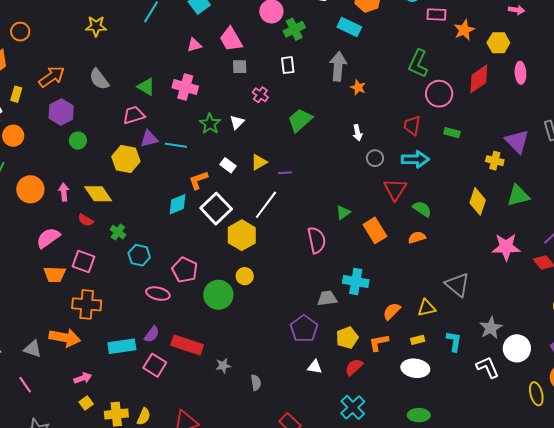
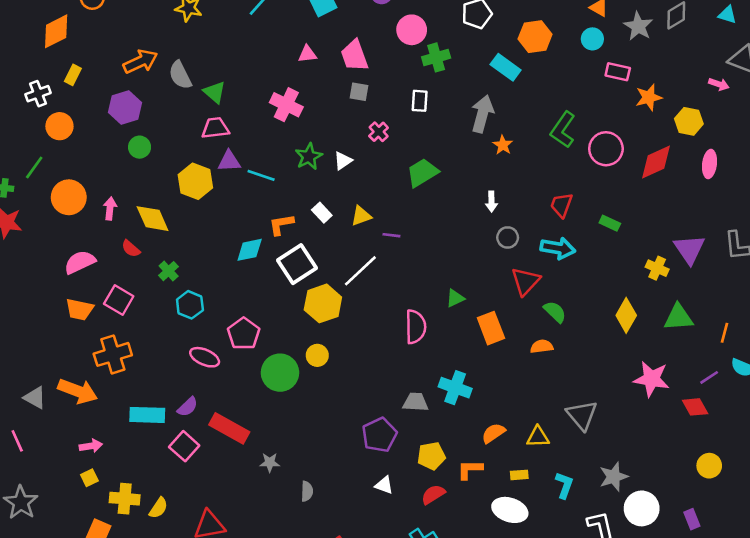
green L-shape: (418, 64) -> (563, 130), moved
orange arrow: (52, 77) -> (140, 62), moved
green triangle: (146, 87) -> (215, 92), moved
pink circle: (439, 94) -> (606, 149), moved
orange cross: (87, 304) -> (113, 354), turned -32

